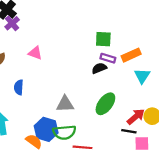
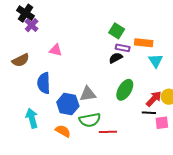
green square: (103, 39) -> (117, 31), turned 35
orange rectangle: (131, 55) -> (144, 43), turned 36
blue semicircle: (19, 87) -> (44, 83), size x1.5
blue hexagon: (46, 129) -> (68, 104), moved

